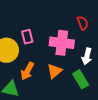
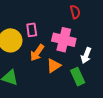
red semicircle: (83, 23) -> (75, 12), moved
orange arrow: (27, 71) -> (37, 53), moved

